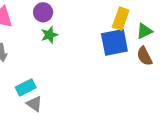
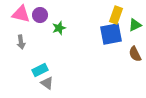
purple circle: (43, 12) -> (40, 15), moved
brown semicircle: (144, 56) -> (135, 54), moved

